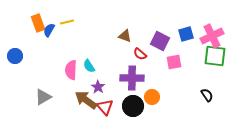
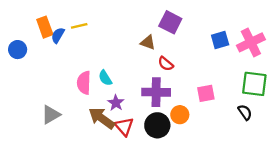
purple square: (160, 41) -> (170, 22), moved
blue circle: (15, 56) -> (18, 50), moved
green square: (215, 56) -> (254, 84), moved
pink square: (174, 62) -> (206, 93), moved

